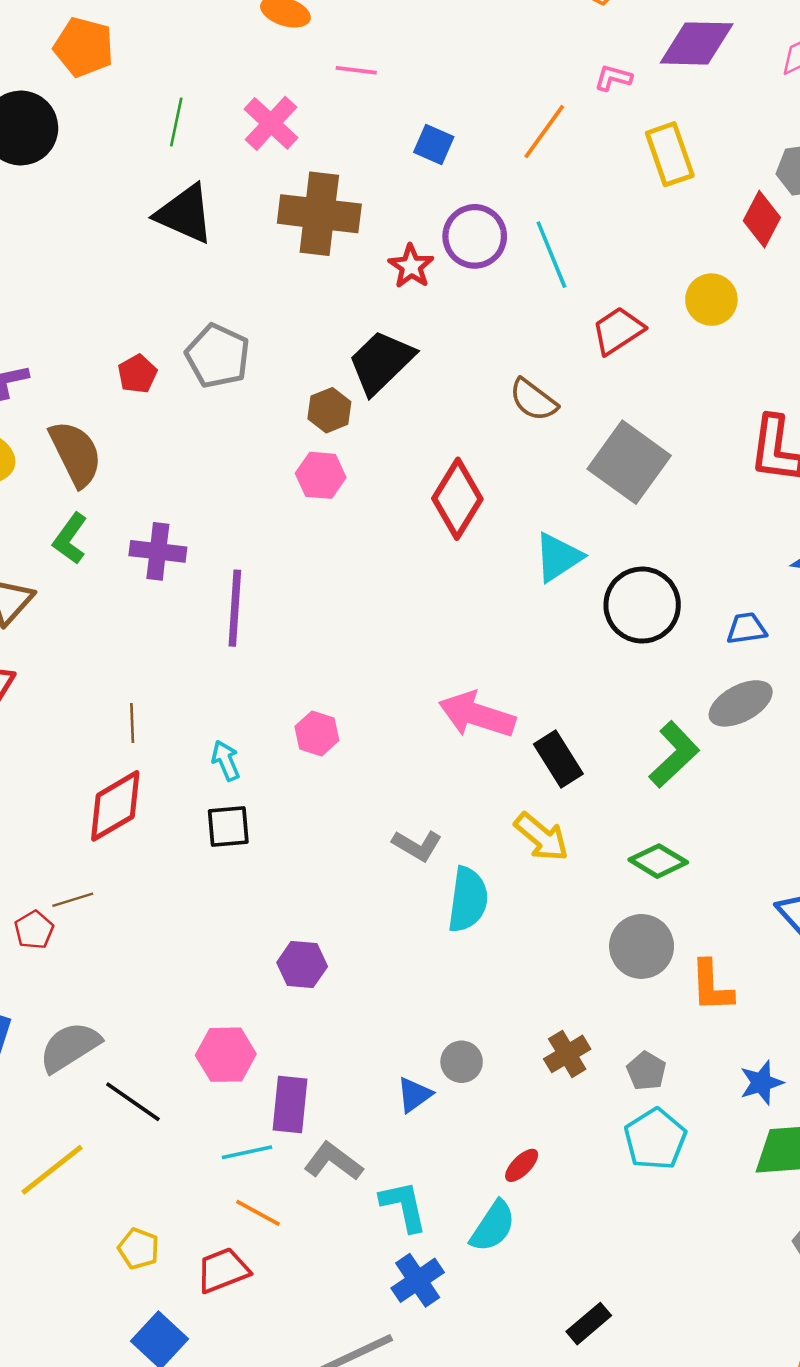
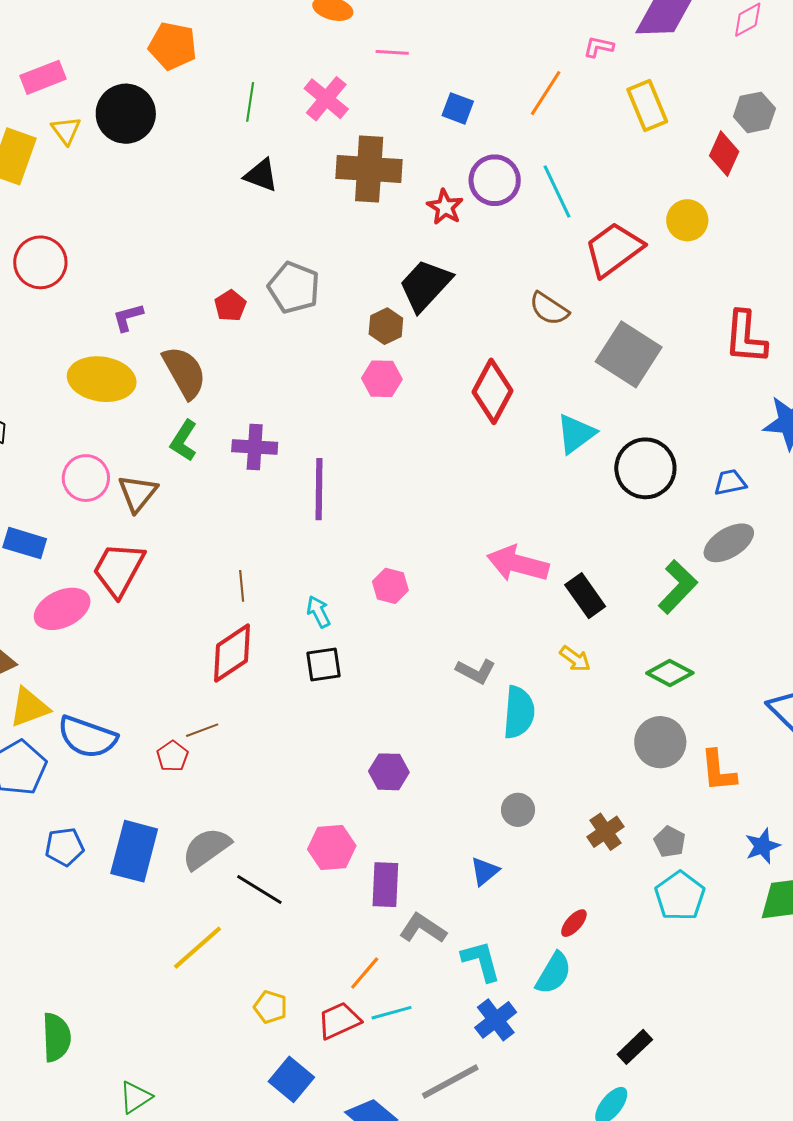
black triangle: (185, 214) -> (261, 175), size x0.7
red trapezoid: (618, 331) -> (614, 249), size x1.4
yellow arrow: (541, 837) -> (575, 659), size x0.7
gray circle: (462, 1062) -> (518, 810), moved
cyan line: (247, 1152) -> (392, 1013), moved
orange line: (258, 1213) -> (365, 973), turned -75

